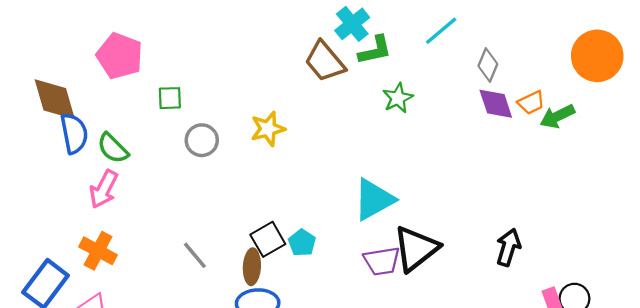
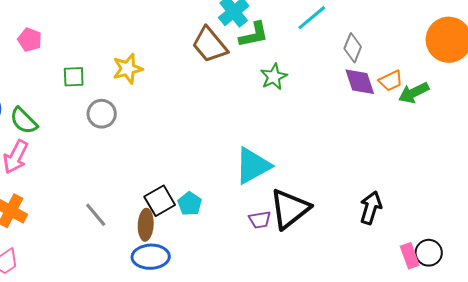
pink pentagon: (120, 56) -> (30, 40), size x0.6
yellow star: (268, 129) -> (128, 69), moved
purple trapezoid: (382, 261) -> (260, 220), size x0.7

